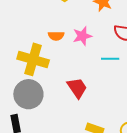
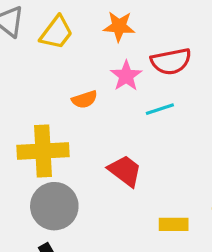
orange semicircle: (56, 36) -> (85, 99), moved
pink star: (82, 36) -> (126, 76), moved

